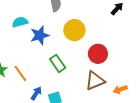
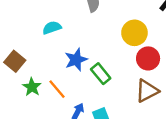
yellow circle: (74, 30) -> (134, 33), moved
blue star: (40, 35) -> (76, 60), moved

